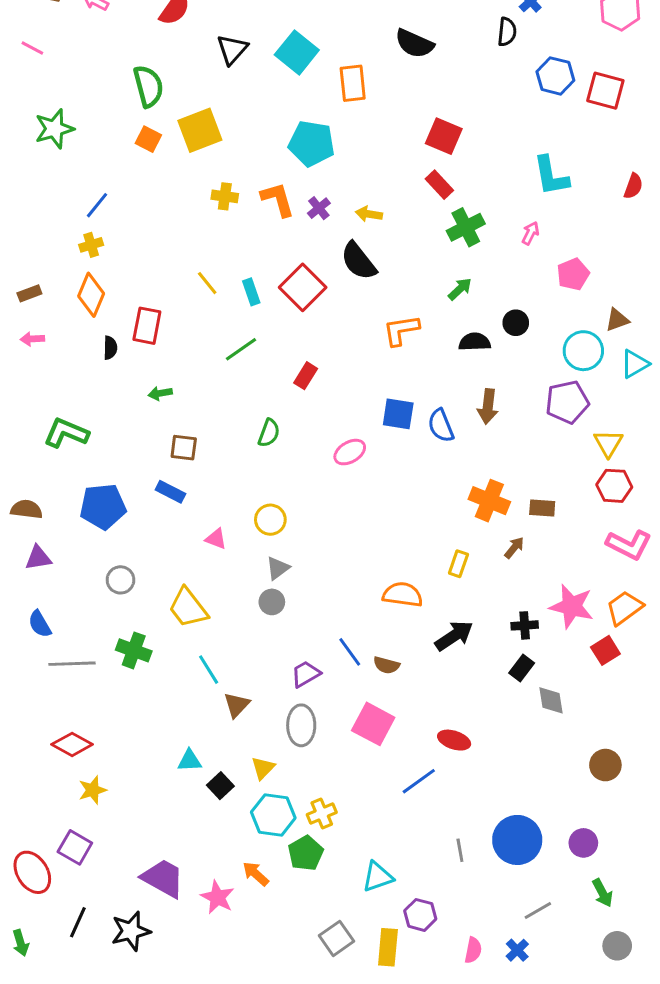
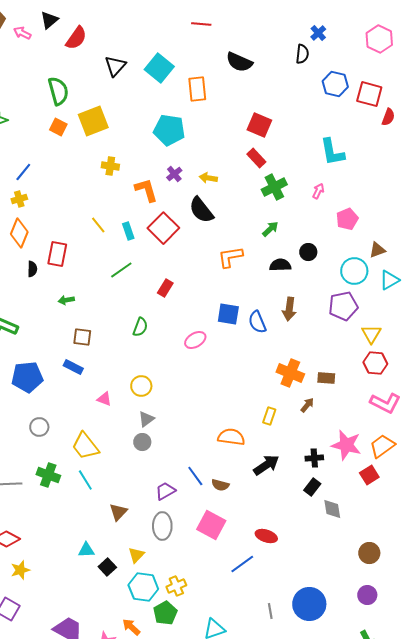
red semicircle: (633, 186) -> (388, 117), moved
orange L-shape: (278, 199) -> (146, 190), moved
cyan line: (209, 670) -> (85, 480), moved
purple circle: (583, 843) -> (367, 595), moved

